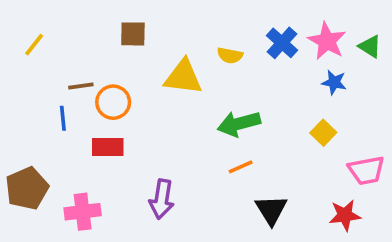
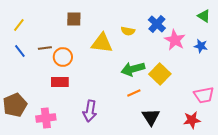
pink star: (327, 41) -> (175, 40), moved
green triangle: (370, 46) -> (204, 16), moved
blue star: (334, 82) -> (201, 46), moved
blue line: (63, 118) -> (20, 51), moved, turned -32
yellow square: (323, 133) -> (160, 74), moved, size x1.5

